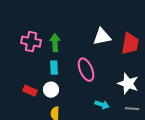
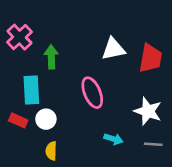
pink cross: (31, 42) -> (19, 37), moved, turned 36
cyan rectangle: (54, 68) -> (31, 90), moved, size x1.5

